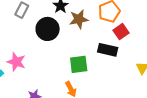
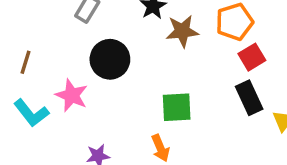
black circle: (48, 29) -> (110, 59), moved
black rectangle: (108, 50) -> (249, 98), moved, turned 48

